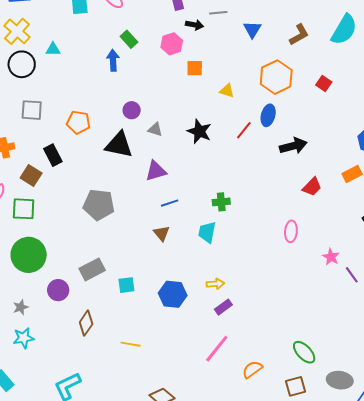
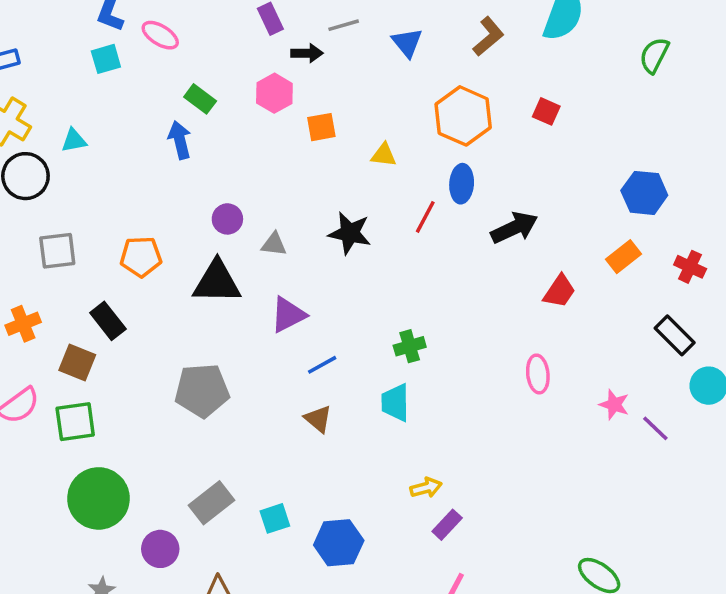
blue hexagon: (173, 294) -> (339, 543), moved

